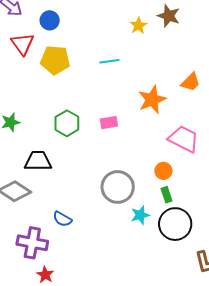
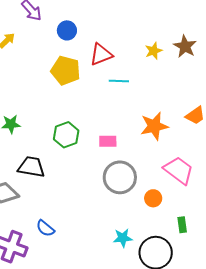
red triangle: (23, 44) -> (101, 54), moved, turned 35
gray circle: (118, 187) -> (120, 177), moved
green rectangle: (167, 195) -> (182, 225), moved

